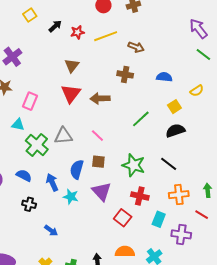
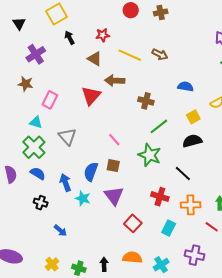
yellow square: (30, 15) -> (56, 14), size x1.5
black arrow: (55, 26) -> (69, 38), moved, turned -80
yellow line: (106, 36) -> (130, 55), moved, turned 40
brown triangle: (72, 66) -> (95, 59), moved, turned -42
brown cross: (125, 74) -> (146, 101), moved
brown arrow: (100, 98) -> (115, 81), moved
gray triangle: (63, 136) -> (67, 137), moved, turned 48
green cross: (37, 145) -> (34, 147), moved
green star: (134, 165) -> (150, 155), moved
red cross: (140, 196) -> (160, 197), moved
purple cross: (181, 234) -> (194, 255), moved

